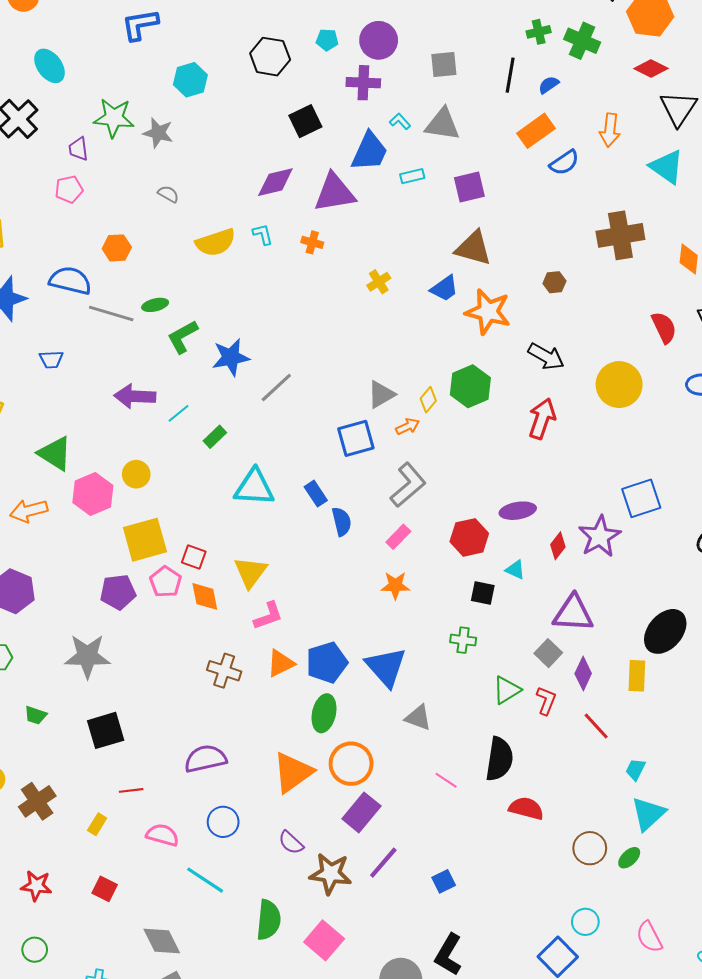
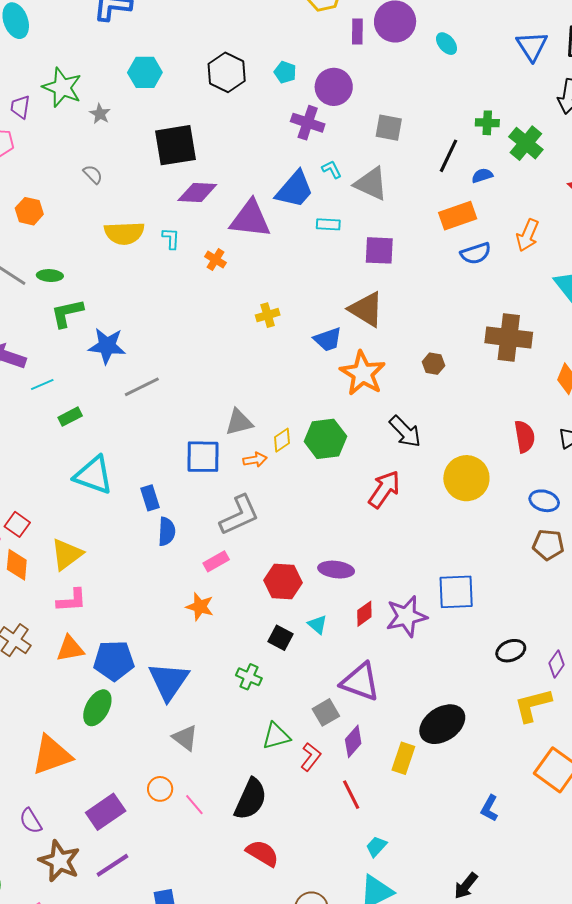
black square: (305, 121) -> (175, 145), moved, size x1.4
gray star: (158, 133) -> (100, 114), size x0.7
orange circle: (351, 764) -> (160, 789), moved, size x0.6

